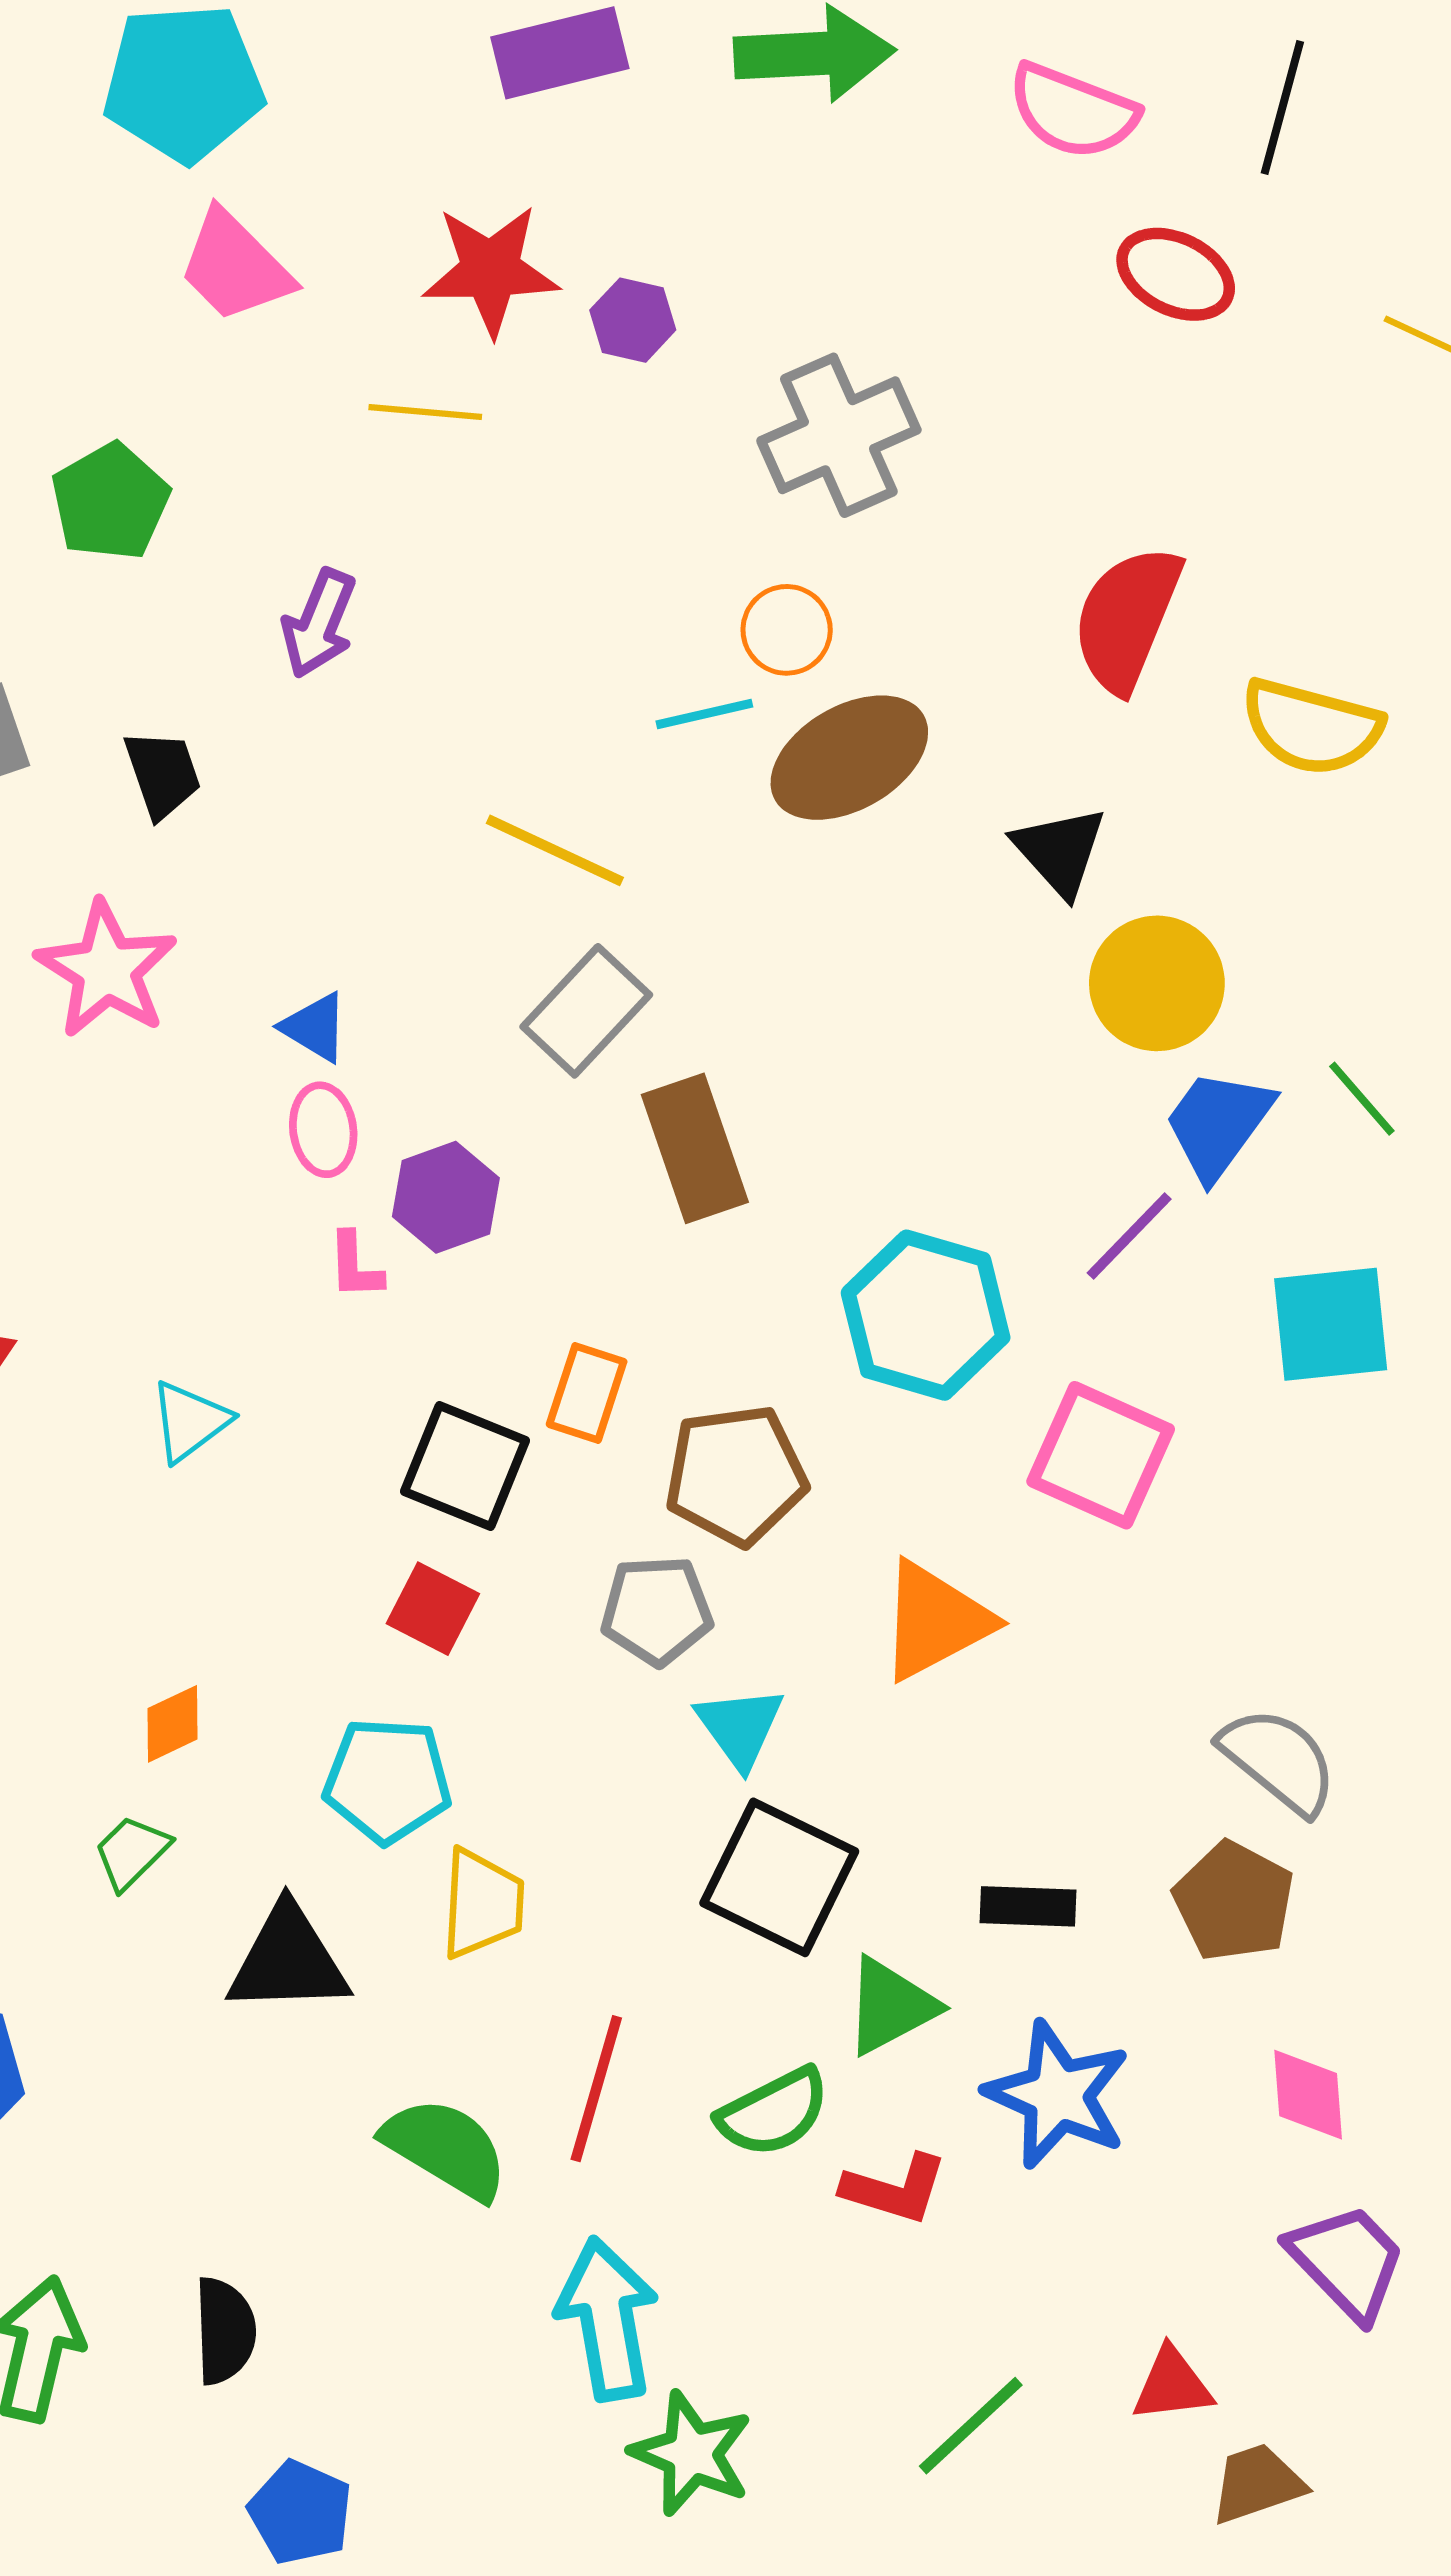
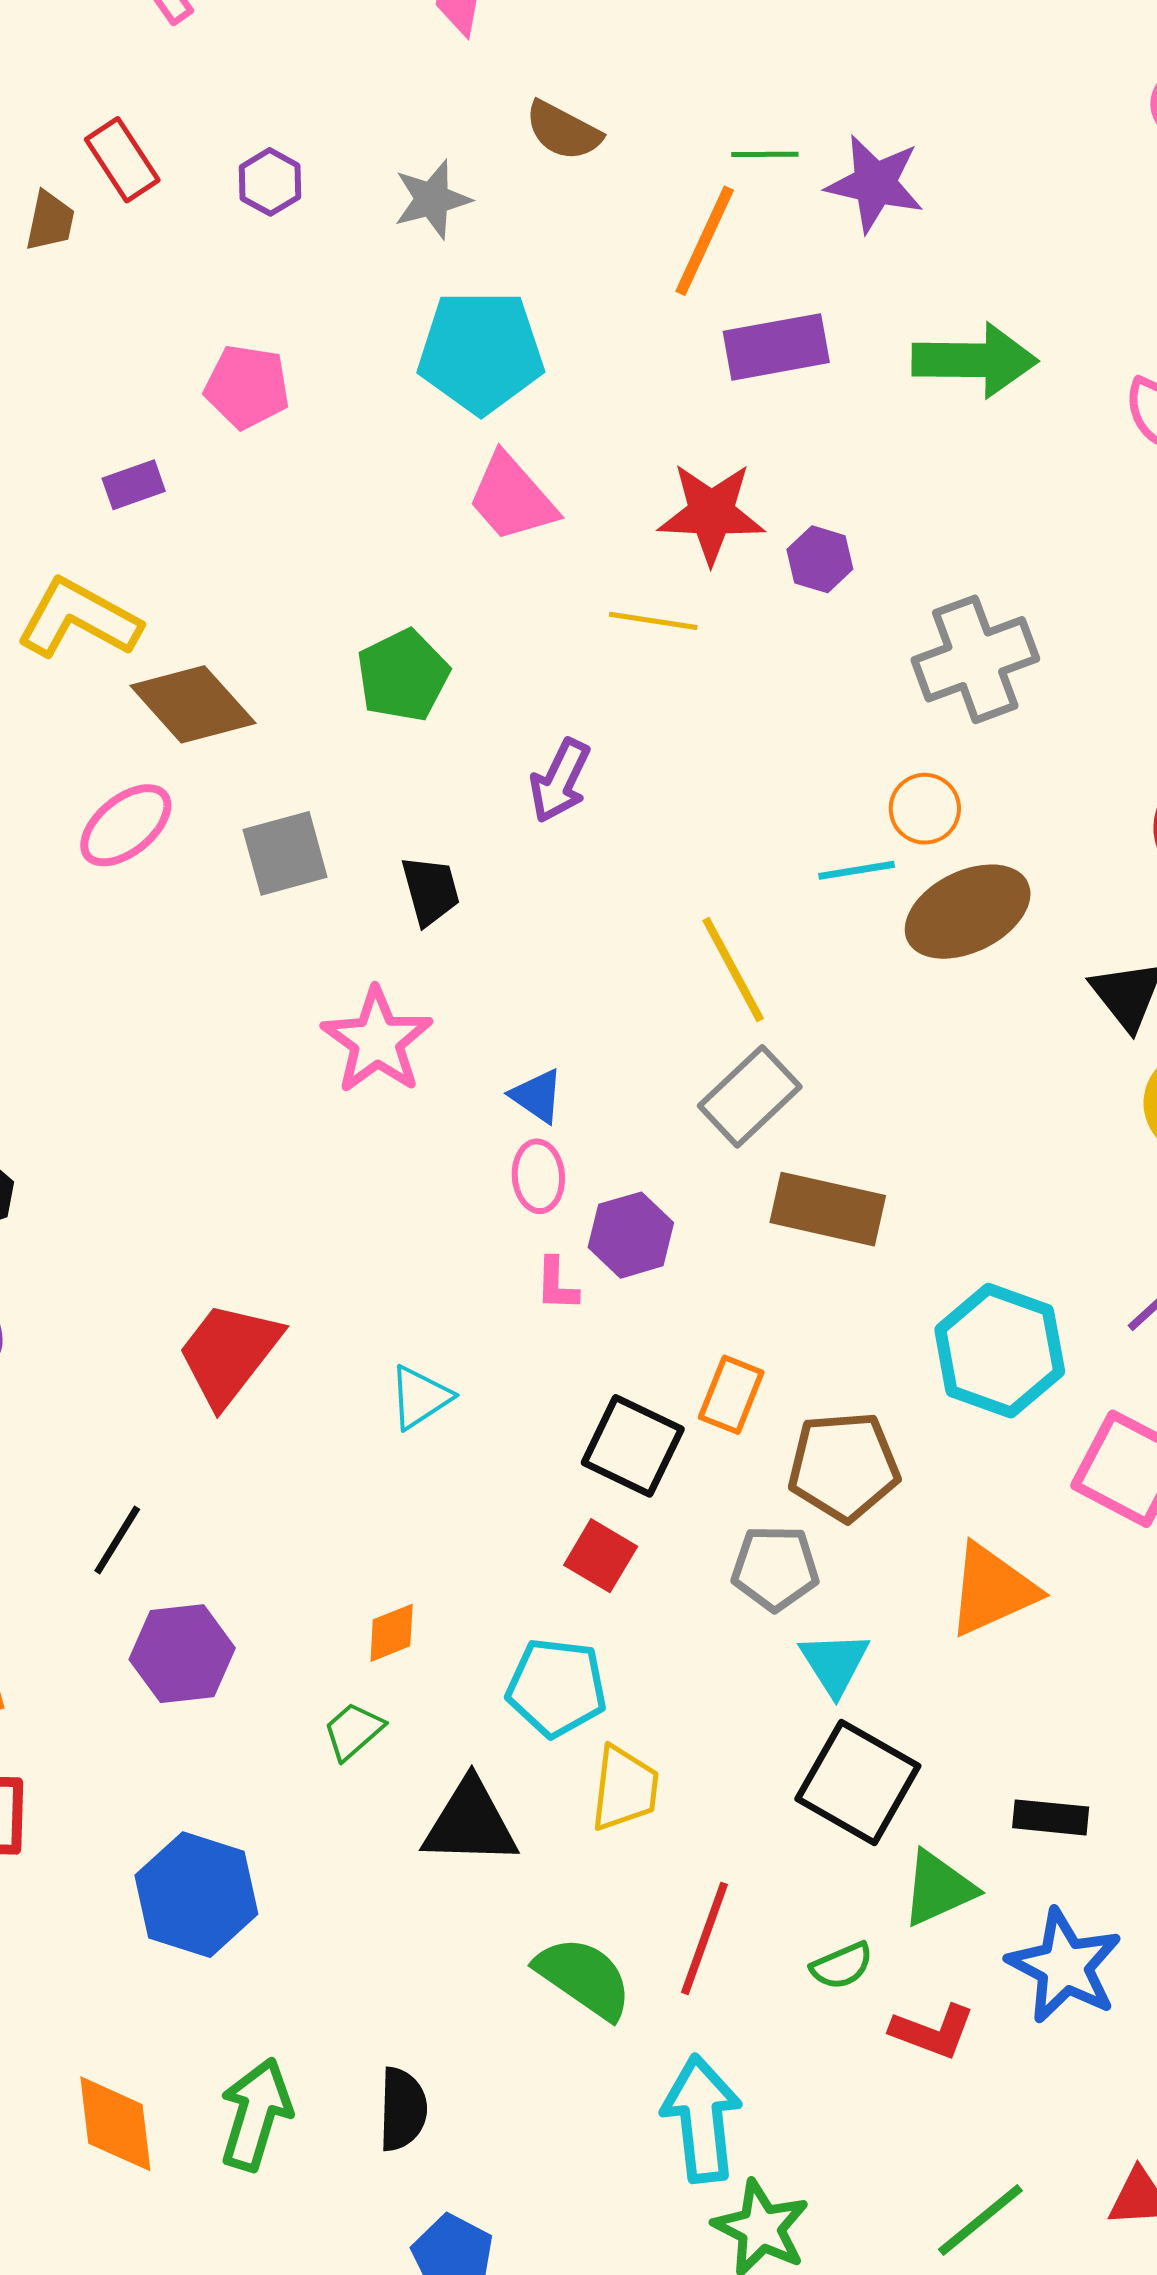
yellow line: (555, 850) -> (733, 970), turned 33
brown rectangle: (695, 1148) -> (828, 1209), turned -62
green semicircle: (773, 2112) -> (842, 1966), size x0.7

